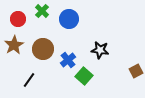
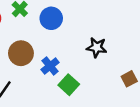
black star: (100, 50) -> (97, 47), moved

